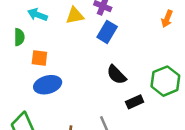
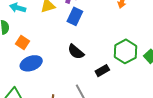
orange square: (39, 58) -> (23, 42), turned 32
black semicircle: (116, 75) -> (76, 52), moved

